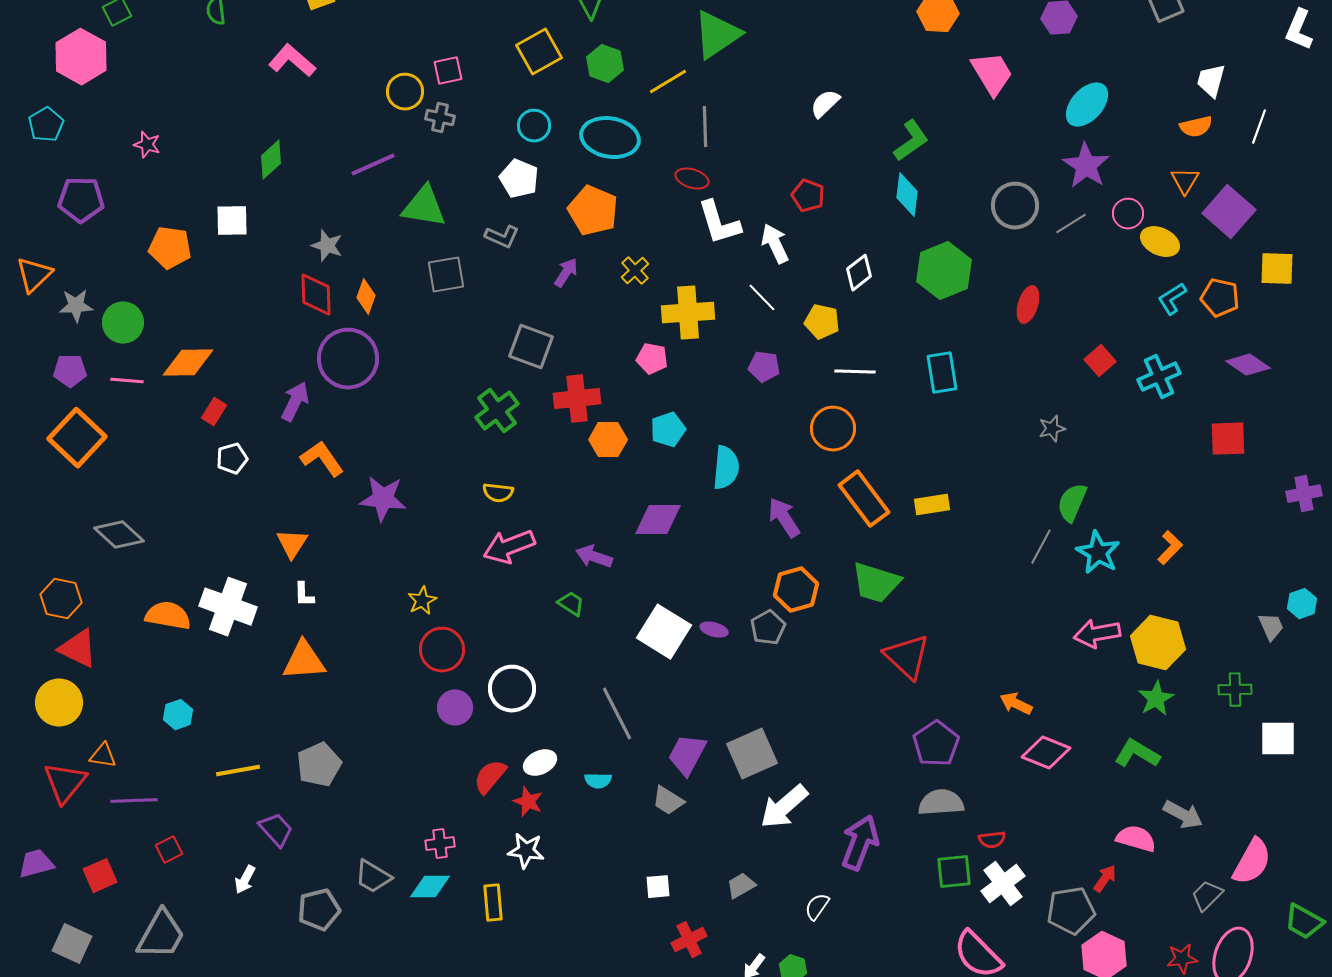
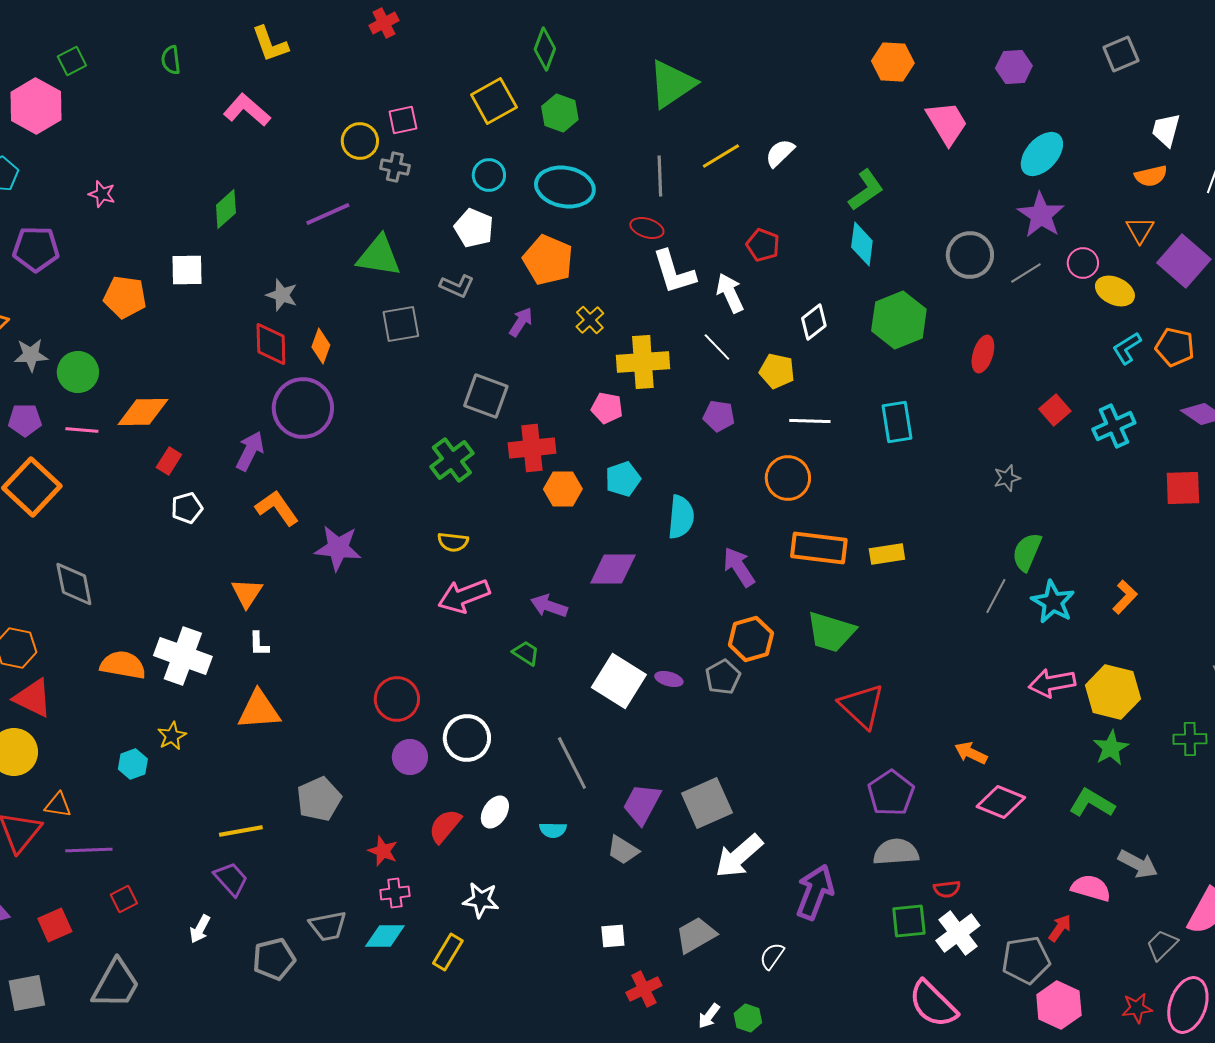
yellow line: (668, 82) -> (721, 156), moved
orange rectangle: (864, 499) -> (819, 548), turned -46
gray diamond: (119, 535) -> (74, 584), turned 36
yellow star: (422, 601) -> (172, 736), moved
white ellipse: (540, 763) -> (495, 812), turned -32
gray pentagon: (319, 765) -> (319, 799), moved
yellow line: (238, 771) -> (241, 831), moved
red star: (528, 802) -> (383, 851), moved
gray trapezoid: (373, 877) -> (328, 926), turned -42
gray trapezoid: (741, 886) -> (696, 935), size x1.4
yellow rectangle: (493, 903) -> (448, 952), turned 36
gray square: (72, 944) -> (27, 993), turned -36

